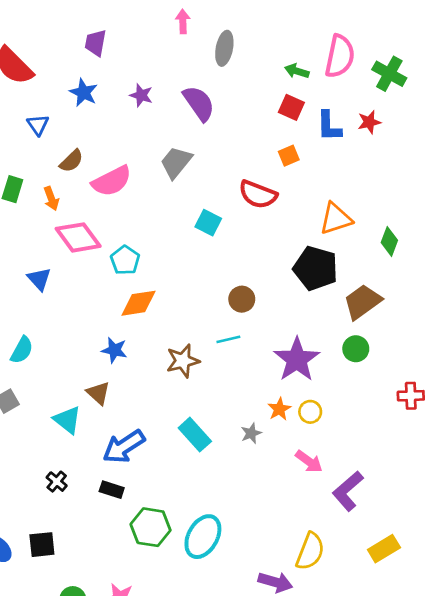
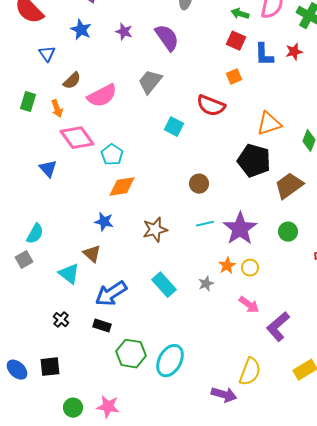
cyan line: (228, 339) -> (205, 224), moved
green circle: (356, 349) -> (288, 232), moved
cyan semicircle: (22, 350) -> (35, 234), moved

